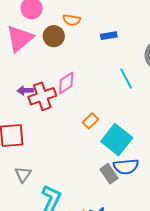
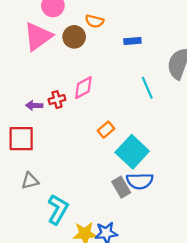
purple arrow: (25, 90) -> (34, 105), moved
red cross: (42, 96) -> (57, 100), size x0.6
gray triangle: (23, 174) -> (30, 181), turned 36

